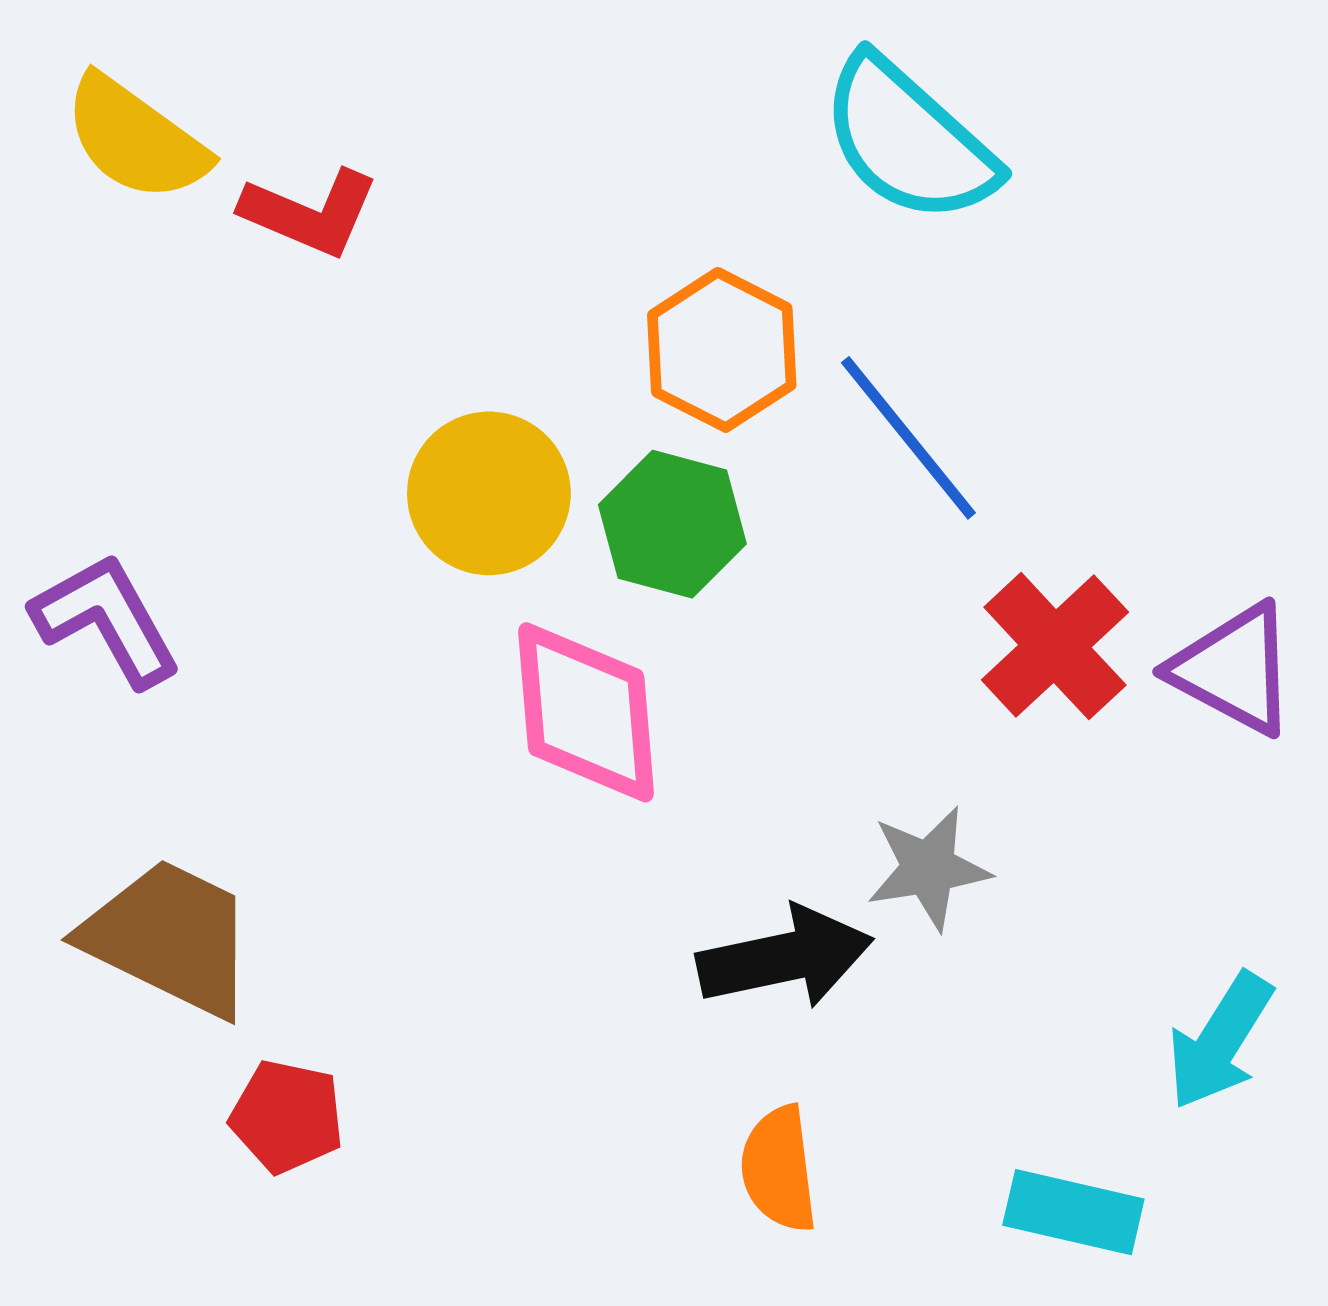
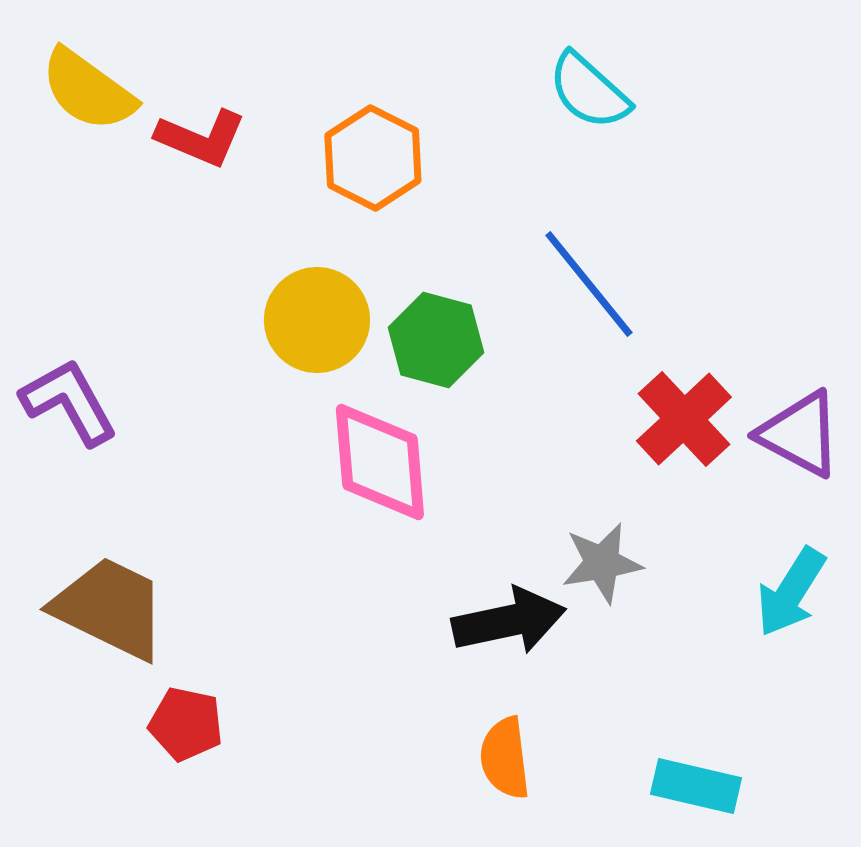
cyan semicircle: (908, 140) -> (589, 91), size x0.7
orange hexagon: (722, 350) -> (373, 158), moved
cyan arrow: (1220, 1041) -> (791, 592), moved

